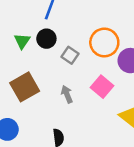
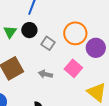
gray arrow: (67, 94) -> (45, 74), turned -56

